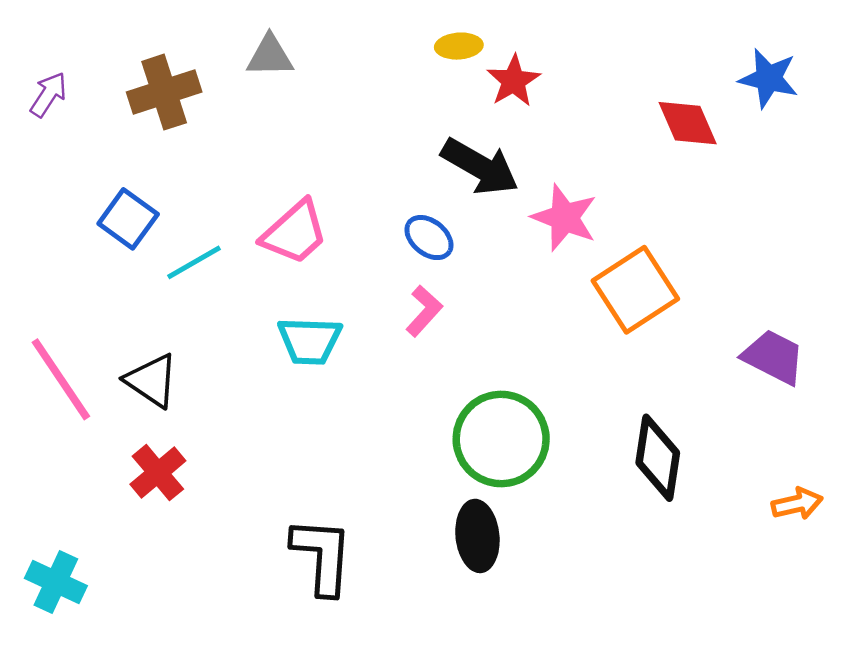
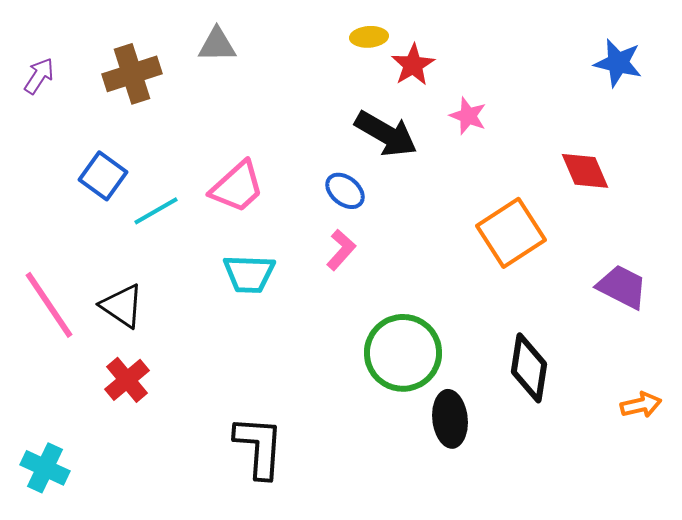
red diamond: (688, 123) -> (585, 171), moved
pink star: (565, 218) -> (468, 116), moved, size x0.7
black ellipse: (477, 536) -> (450, 419), moved

